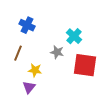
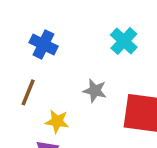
cyan cross: (74, 36) -> (124, 41), moved

